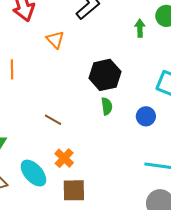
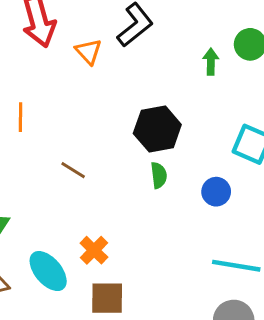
orange triangle: (55, 40) -> (89, 52), moved
brown line: (53, 120) -> (73, 170), moved

